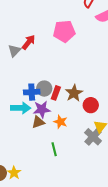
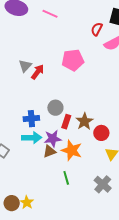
gray triangle: (14, 51) -> (25, 66), moved
gray circle: (44, 89) -> (55, 108), moved
blue cross: (32, 92) -> (31, 119), moved
orange star: (60, 122) -> (72, 150), size x1.5
gray cross: (93, 137) -> (103, 184), moved

